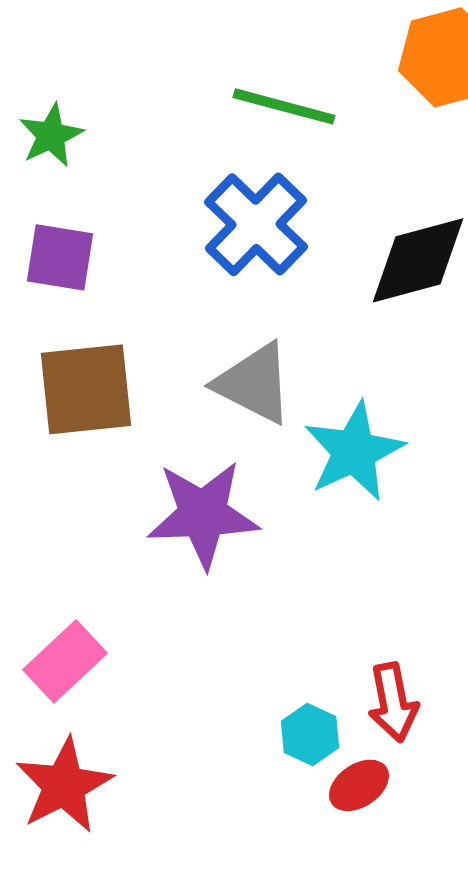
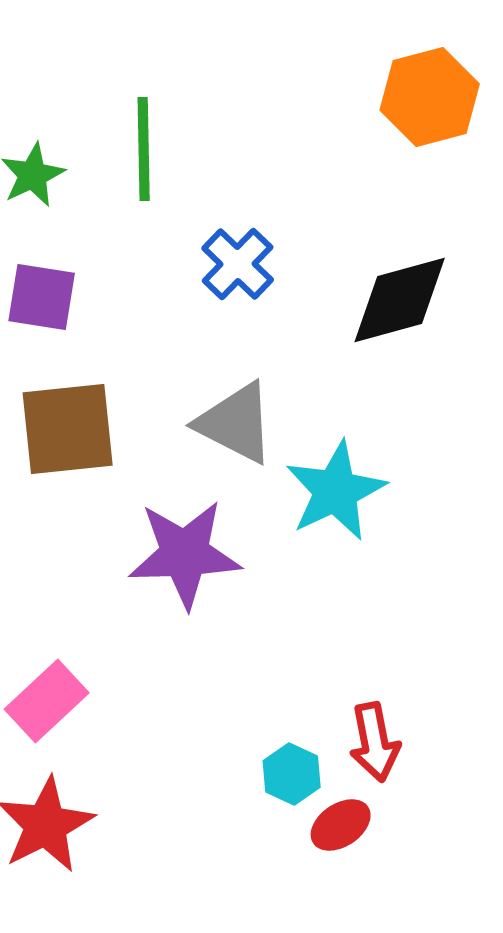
green line: (284, 106) -> (144, 149), moved, turned 74
blue cross: (256, 224) -> (238, 264), size x0.7

